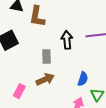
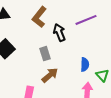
brown L-shape: (37, 16) -> (39, 17), moved, turned 45

